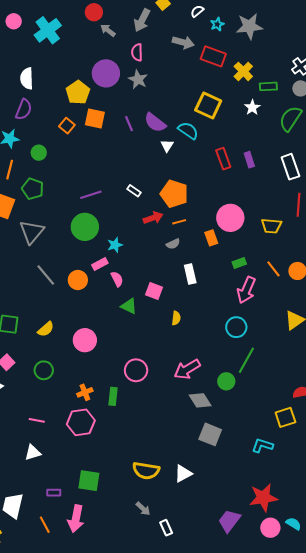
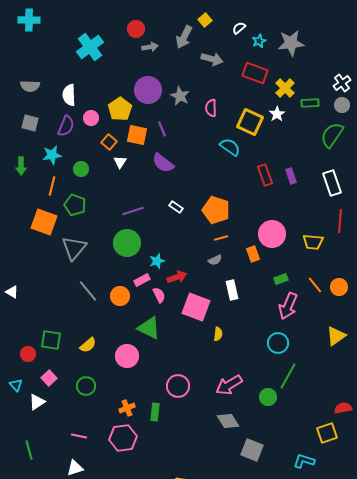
pink circle: (14, 21) -> (91, 118), moved
gray arrow: (108, 30) -> (150, 47), turned 133
gray arrow: (183, 42) -> (212, 59), moved
pink semicircle: (137, 52) -> (211, 108), moved
white star: (252, 108) -> (277, 114), moved
purple semicircle: (155, 123) -> (163, 163), moved
purple line: (129, 124) -> (162, 129), moved
white triangle: (167, 146) -> (120, 162), moved
red arrow: (153, 218) -> (177, 277), moved
pink square: (154, 291) -> (196, 307), size x1.6
green triangle: (129, 306) -> (149, 328), moved, size x1.4
gray diamond: (200, 400) -> (228, 421), moved

